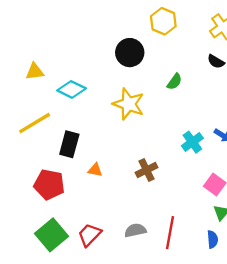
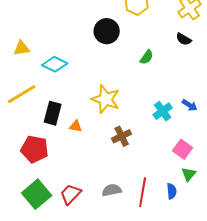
yellow star: (129, 104) -> (106, 99), moved
orange triangle: (95, 170) -> (76, 126), moved
blue semicircle: (213, 239) -> (172, 191), moved

